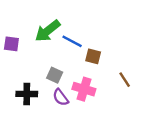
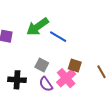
brown square: (93, 56) -> (75, 66), moved
pink cross: (84, 89) -> (66, 78), turned 30

